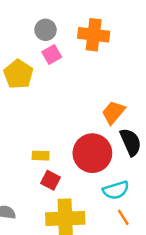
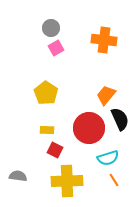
orange cross: (94, 35) -> (104, 40), moved
yellow pentagon: (18, 74) -> (46, 93), moved

